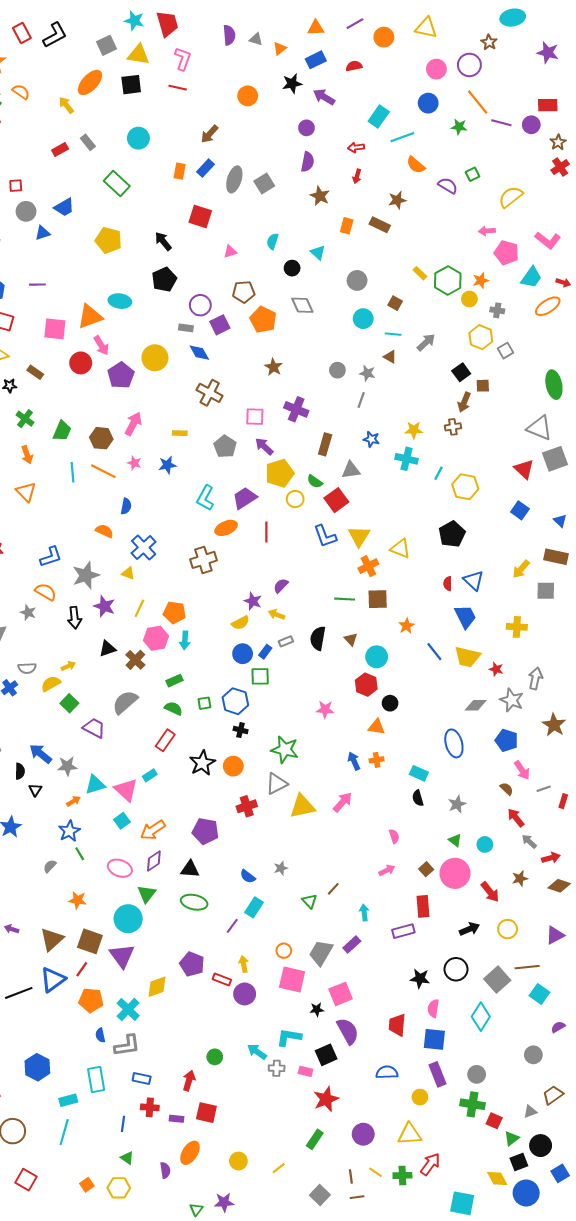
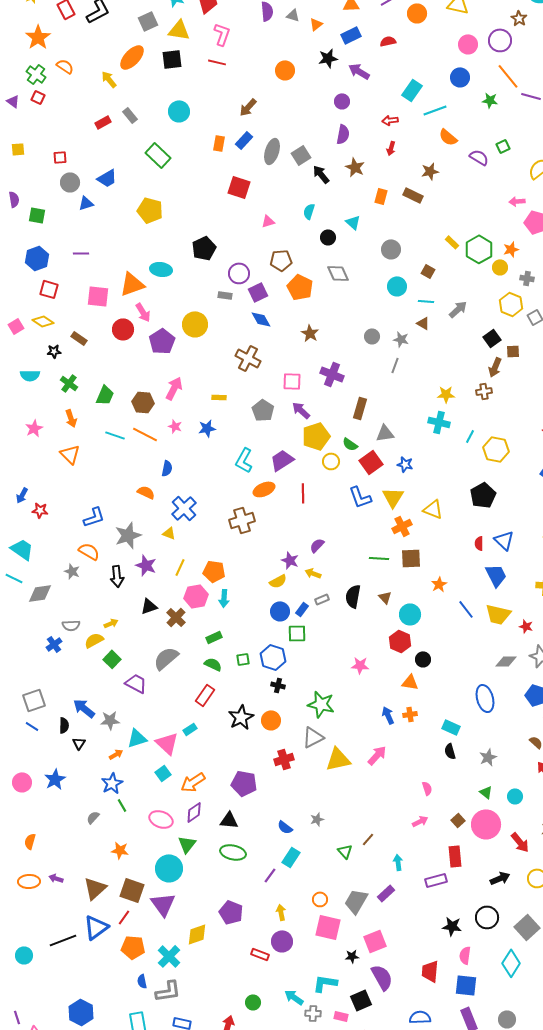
black arrow: (163, 241) -> (321, 174), moved
blue diamond: (199, 353) -> (261, 319), moved
blue star: (371, 439) -> (405, 464), moved
cyan line: (72, 472) -> (115, 435), turned -66
red rectangle: (222, 980) -> (260, 954), moved

